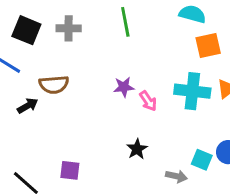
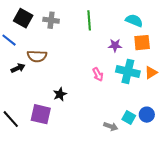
purple star: (124, 87) -> (115, 45), moved
black star: (137, 149) -> (60, 94), moved
purple square: (70, 170) -> (41, 114), size x1.5

